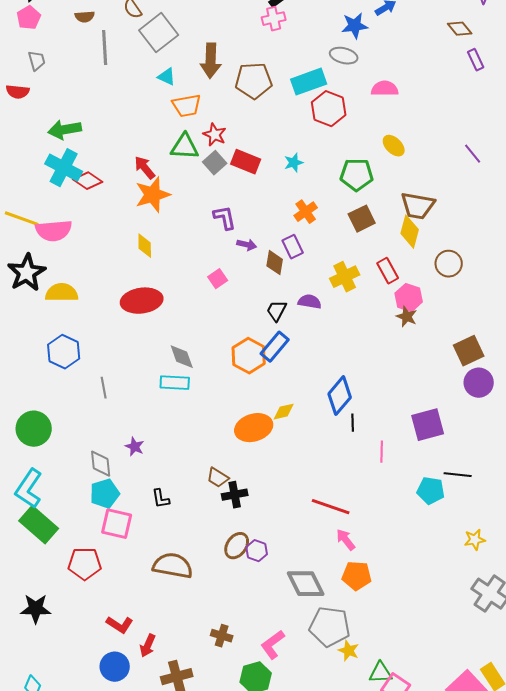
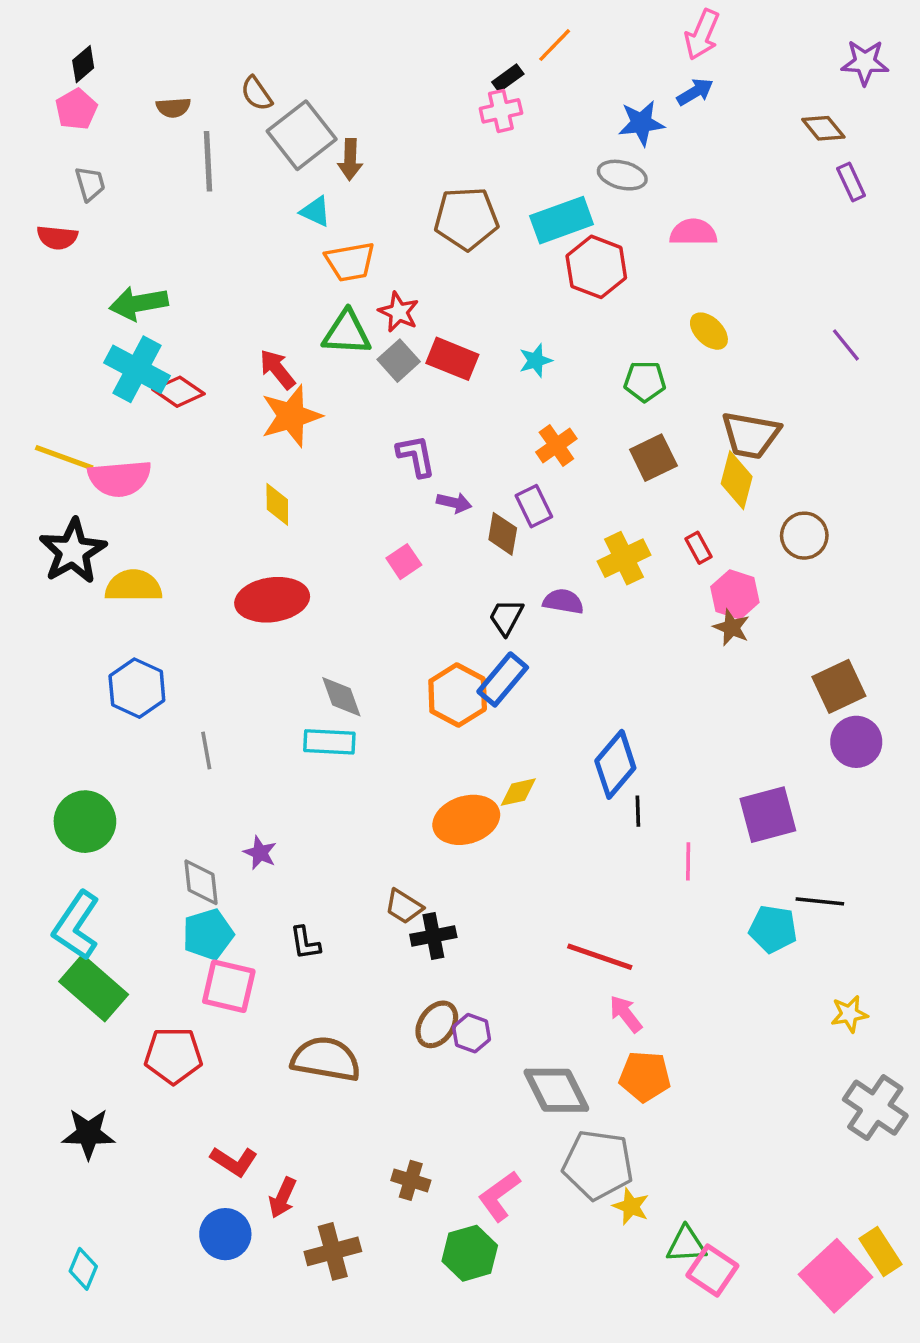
brown arrow: (211, 61) -> (350, 159), moved, size x0.7
green pentagon: (357, 175) -> (645, 381), size x0.7
red rectangle: (388, 271) -> (699, 548), size x0.7

